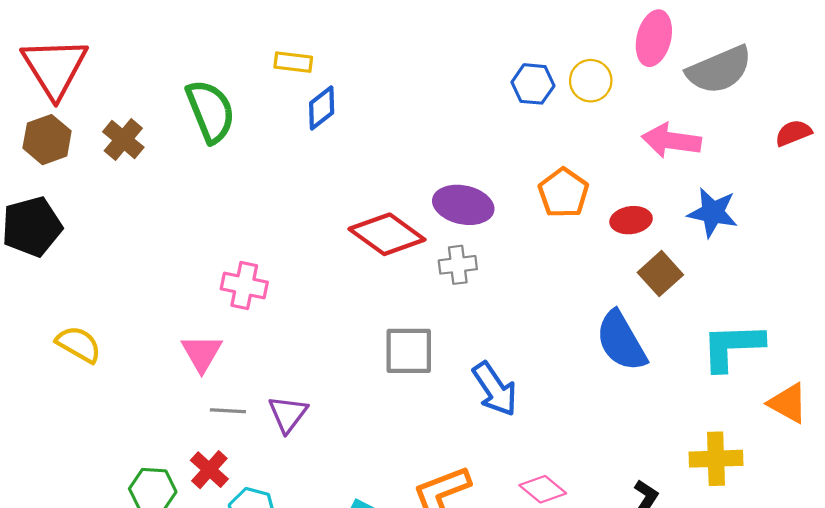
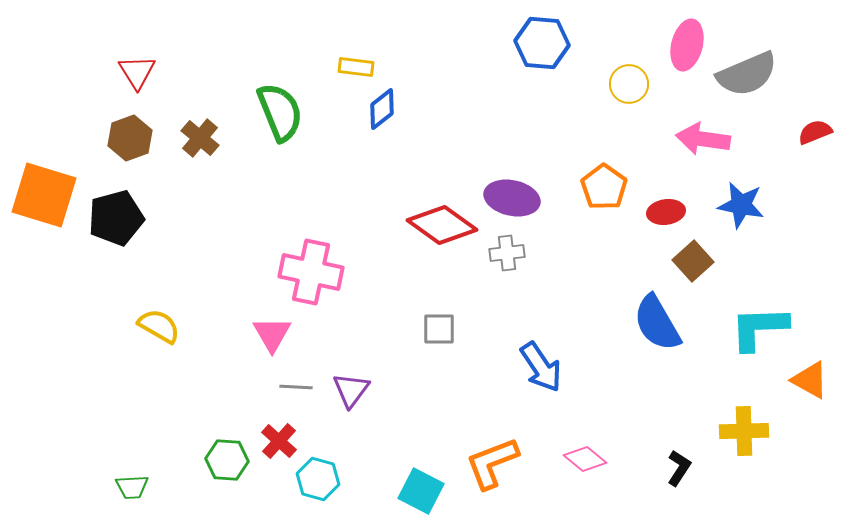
red triangle: (55, 68) -> (137, 72), size x0.6
blue hexagon: (533, 84) -> (542, 43), moved, size x1.4
pink cross: (244, 285) -> (311, 272), size x1.5
gray square: (409, 351) -> (439, 329), moved, size x0.7

